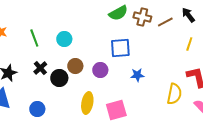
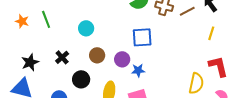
green line: (34, 38) -> (46, 19), moved
blue star: (137, 75) -> (138, 70), moved
black circle: (59, 78) -> (81, 79), moved

